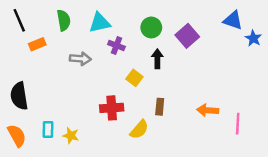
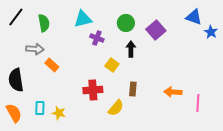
black line: (19, 20) -> (16, 17), turned 60
green semicircle: (64, 20) -> (44, 23), moved
orange rectangle: (37, 44) -> (52, 65), moved, turned 64
gray arrow: (80, 59) -> (35, 49), moved

